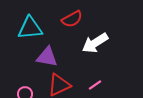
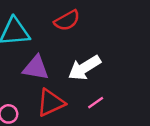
white arrow: (95, 43) -> (84, 68), moved

